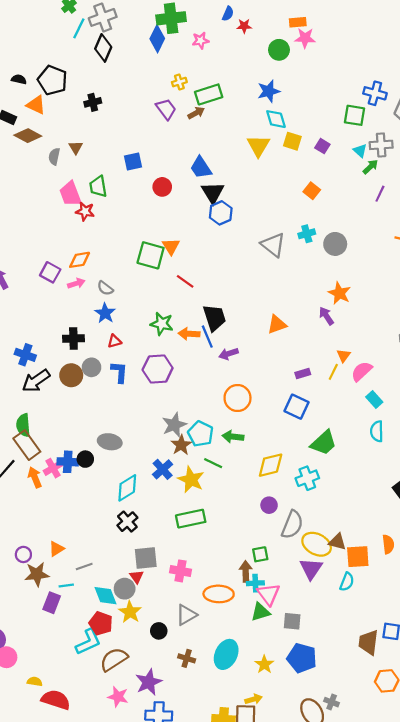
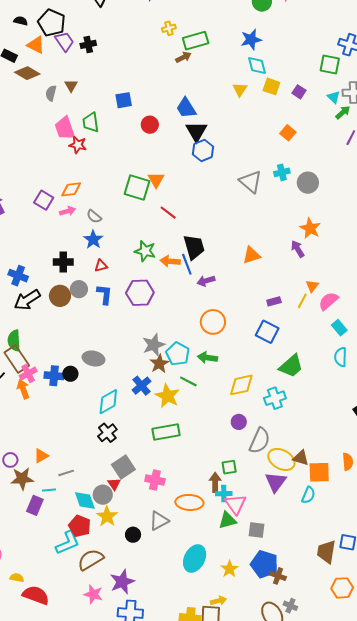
purple trapezoid: (166, 109) -> (64, 41), moved
yellow triangle: (258, 146) -> (240, 90), size x0.7
pink cross: (53, 468) -> (28, 374), moved
gray square: (146, 558) -> (123, 467), turned -30
brown cross: (187, 658) -> (278, 576), moved

